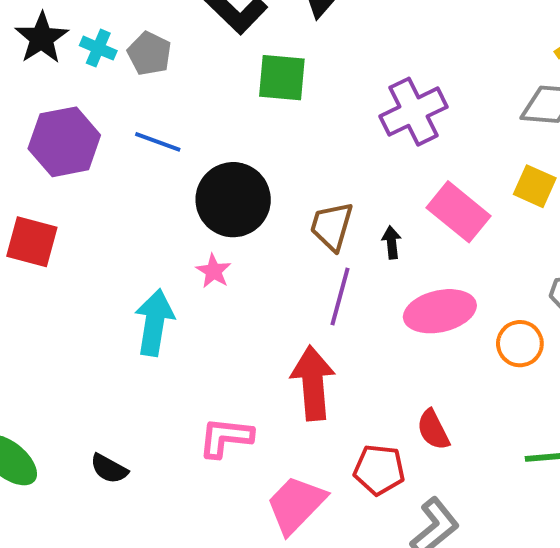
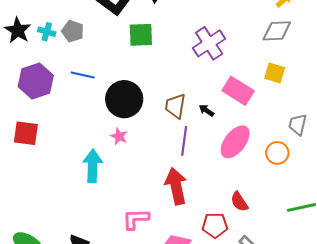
black arrow: (392, 242) -> (206, 110), turned -42
pink ellipse: (440, 311) -> (235, 142), turned -32

